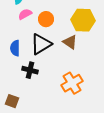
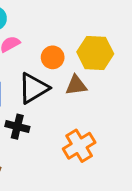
orange circle: (46, 19) -> (53, 57), moved
brown triangle: (70, 42) -> (76, 85), turned -42

